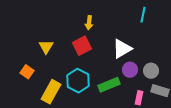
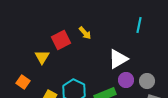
yellow arrow: (89, 23) -> (85, 33), turned -48
red square: (82, 46) -> (61, 40), moved

